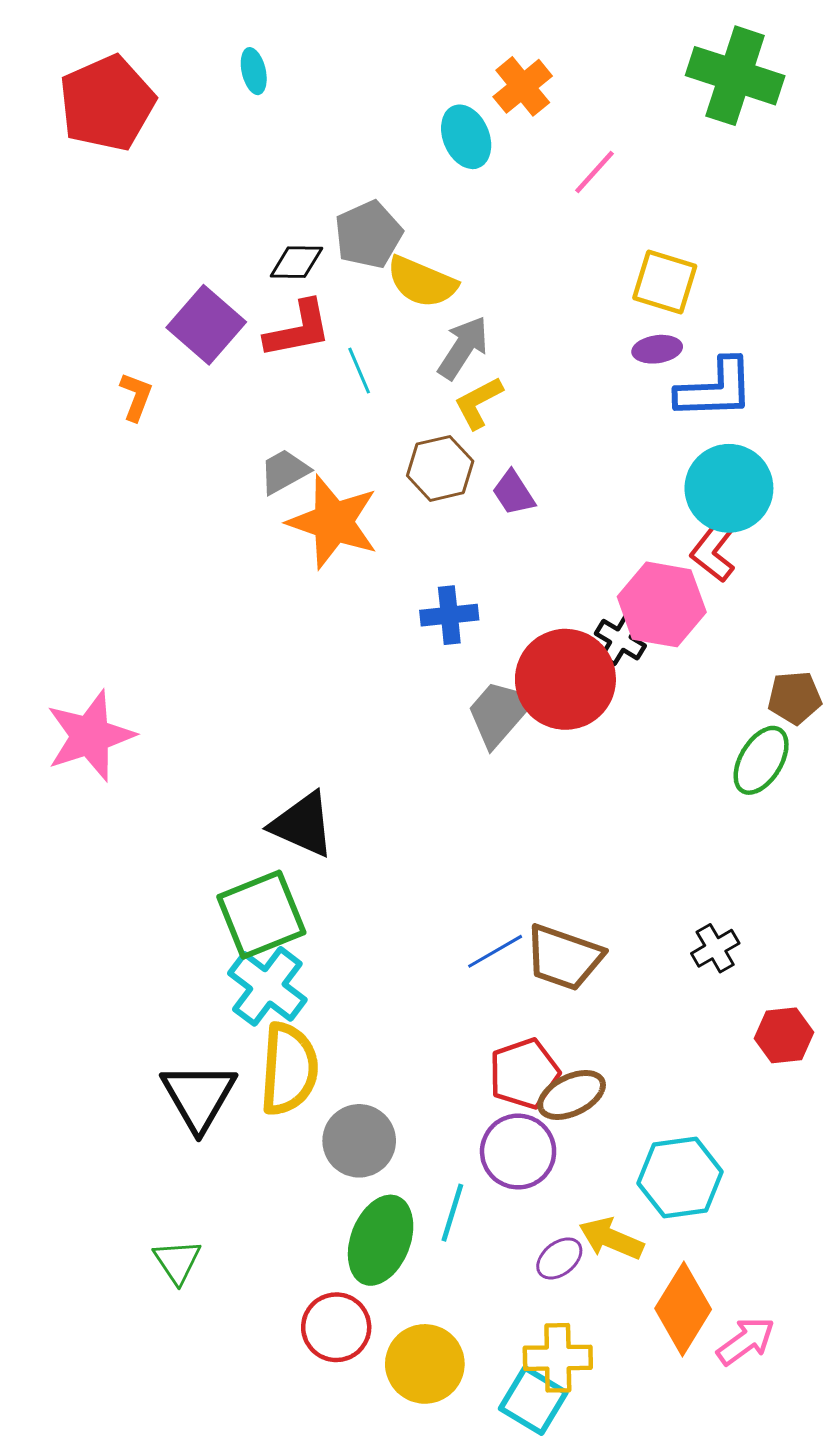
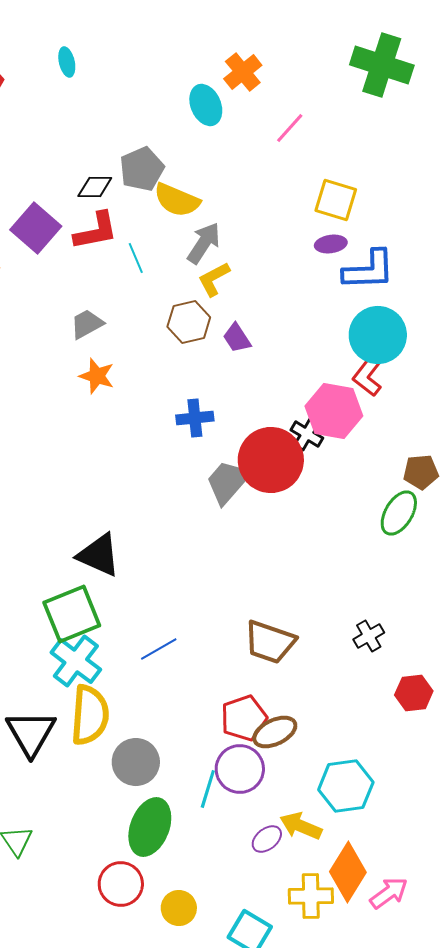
orange star: (333, 522) -> (97, 376), moved, size x0.6
blue line: (495, 951) -> (159, 649), moved
cyan line: (452, 1213) -> (208, 789), moved
yellow cross: (558, 1358) -> (311, 896), moved
yellow circle: (425, 1364) -> (179, 908), size x0.7

